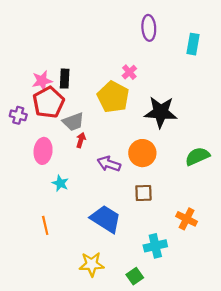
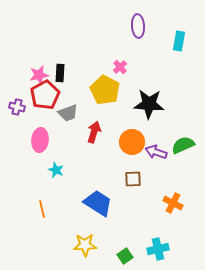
red arrow: (81, 140) -> (94, 132), moved, size x1.5
purple arrow: (109, 164) -> (156, 152), moved
cyan cross: (155, 246) -> (158, 249), moved

